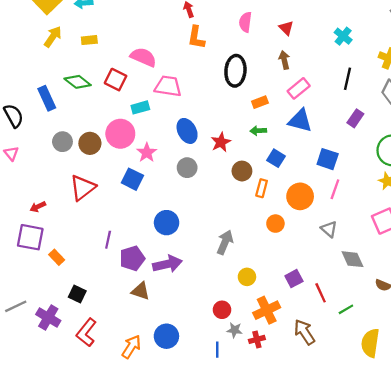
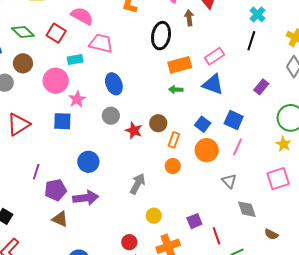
brown arrow: (284, 60) -> (189, 18), moved
black line: (347, 79) -> (251, 41), moved
orange rectangle: (260, 102) -> (180, 65), size x1.6
red star: (221, 142) -> (134, 131), moved, turned -30
brown circle: (90, 143) -> (23, 63), moved
blue square: (276, 158) -> (203, 124), moved
blue square: (132, 179) -> (62, 121), turned -30
orange circle: (275, 224) -> (173, 166), moved

